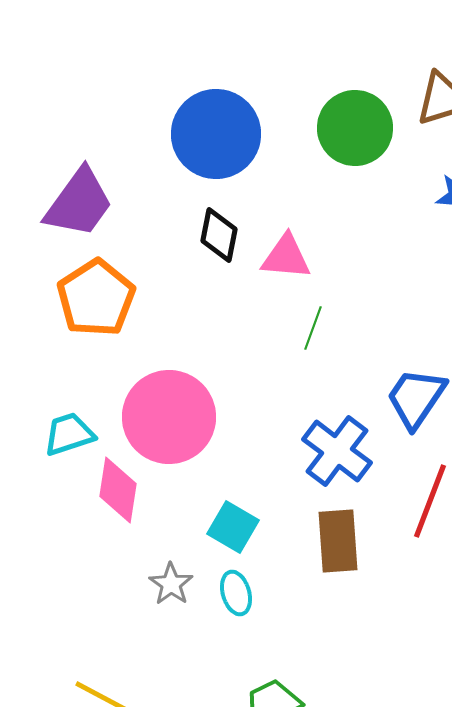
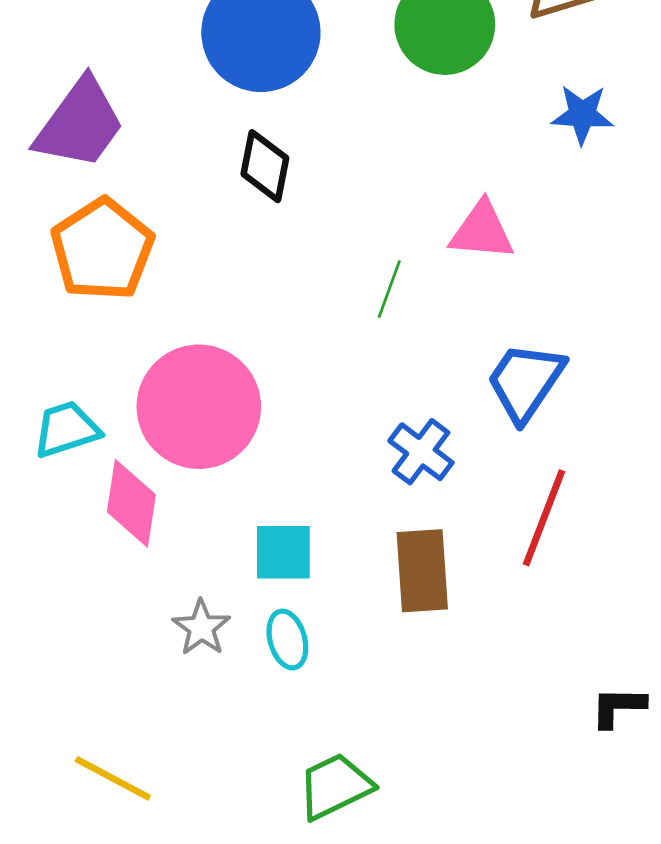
pink triangle: (286, 257) -> (482, 231), moved
blue cross: (337, 451) -> (421, 452), size x0.7
cyan square: (233, 527) -> (283, 552), turned -30

